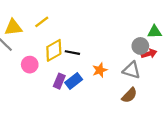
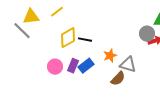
pink circle: (30, 65) -> (55, 67), moved
gray triangle: (132, 70) -> (128, 65), moved
brown semicircle: (129, 95) -> (118, 79), moved

